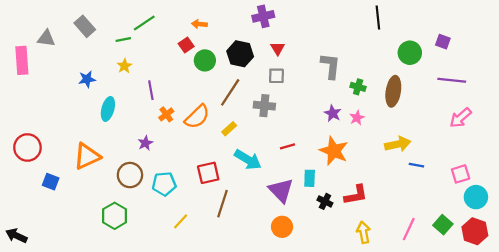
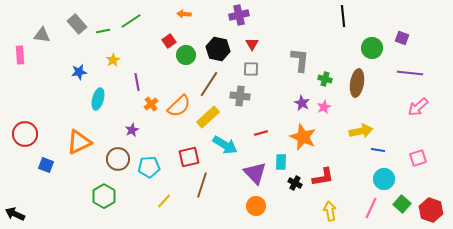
orange arrow: (199, 24) -> (184, 14), moved
green line: (123, 40) -> (103, 31), moved
pink rectangle: (22, 60) -> (20, 55), size x0.7
yellow rectangle: (229, 129) -> (208, 117), size x1.6
cyan circle: (476, 197) -> (384, 179), moved

